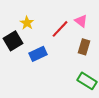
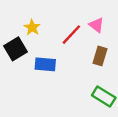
blue rectangle: (38, 54) -> (45, 64), turned 30

